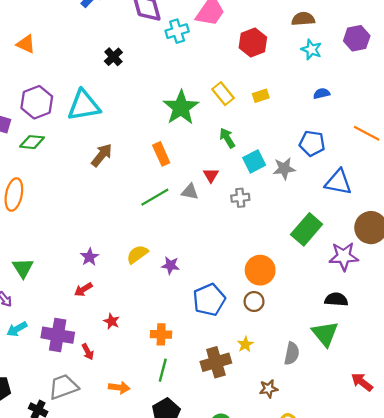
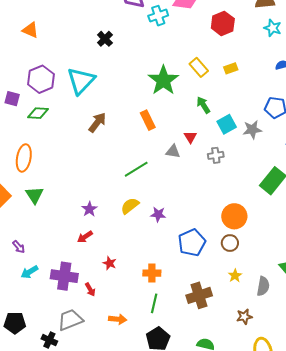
cyan triangle: (84, 105) -> (81, 81), turned -36
green line: (155, 197) -> (136, 169), moved
green triangle: (23, 268) -> (34, 195), moved
yellow star: (245, 344) -> (235, 276), moved

